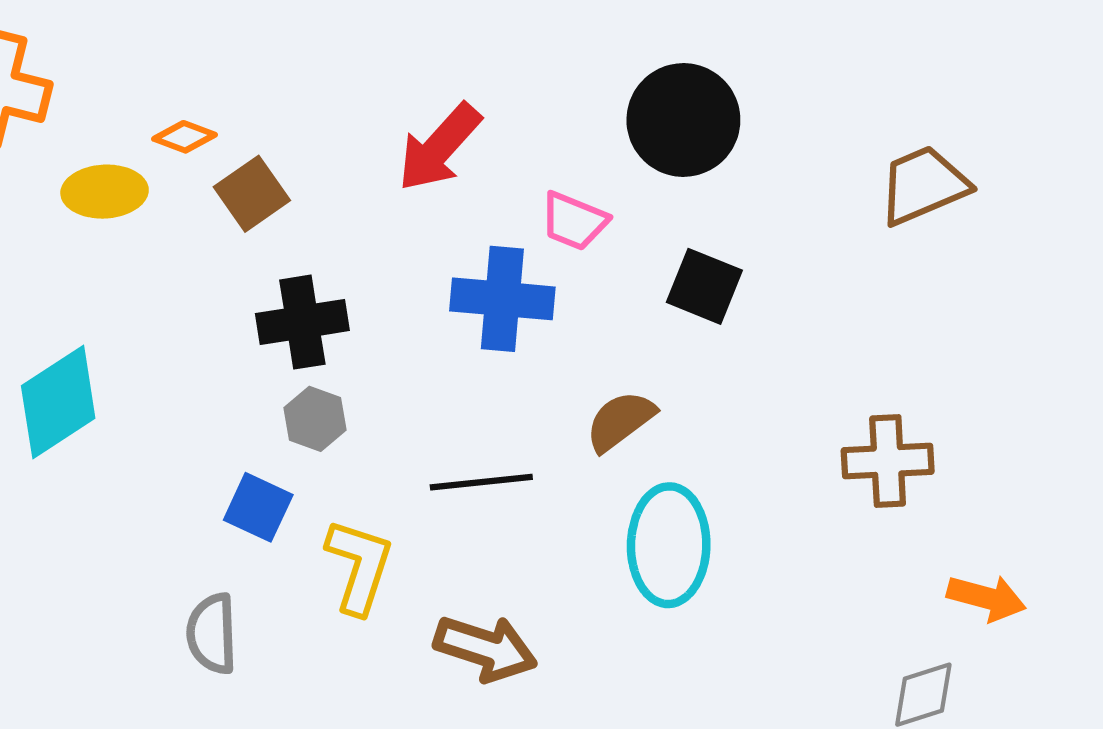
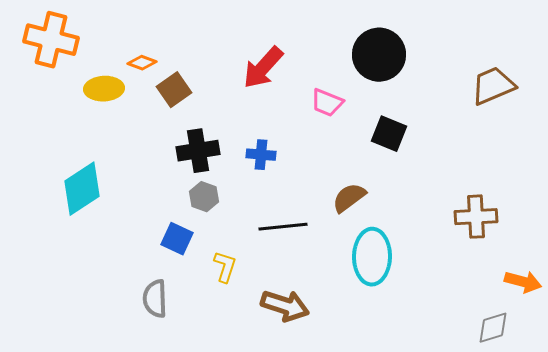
blue cross: (502, 299) -> (261, 155), moved, size x0.6
yellow L-shape: (359, 566) -> (225, 267), size x0.7

